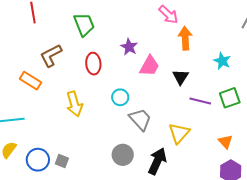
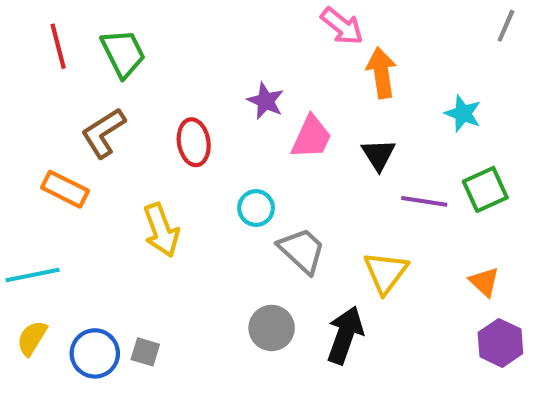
green trapezoid: (84, 24) -> (123, 53), moved

